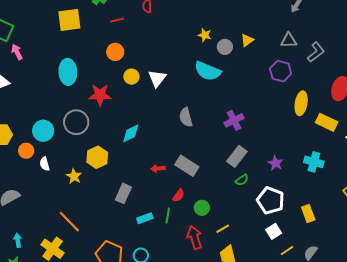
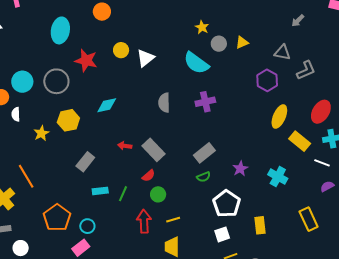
orange circle: (115, 52) -> (102, 12), moved
purple cross: (234, 120) -> (205, 102), moved
red semicircle: (179, 195) -> (148, 176), moved

